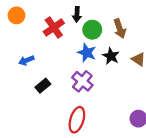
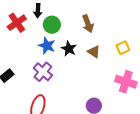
brown arrow: (120, 29) -> (88, 24), moved

